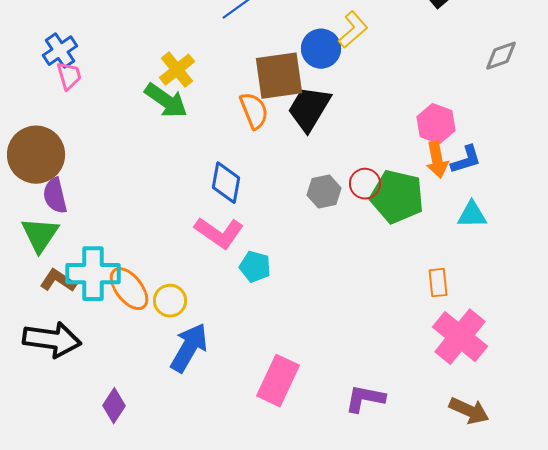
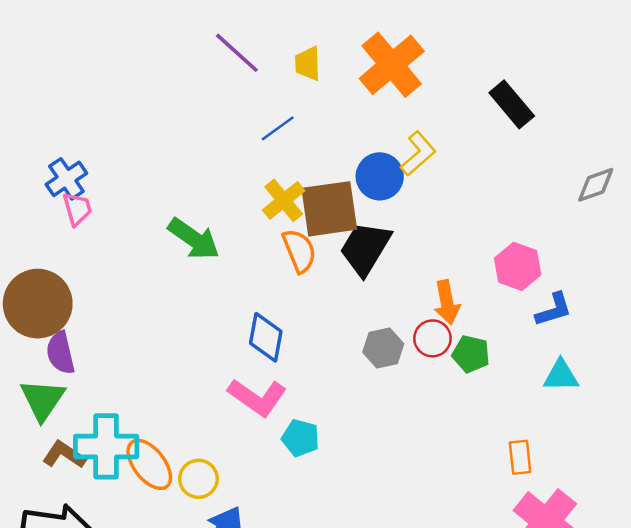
yellow cross: (177, 70) -> (284, 200), moved
orange arrow: (437, 160) -> (447, 302), moved
green pentagon: (397, 197) -> (471, 354), size x0.6

